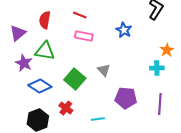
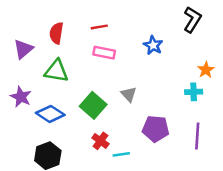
red line: (80, 15) -> (99, 27), turned -32
purple star: (24, 63) -> (21, 97), moved
red cross: (66, 108) -> (100, 141), moved

